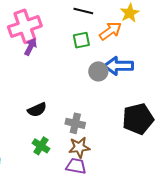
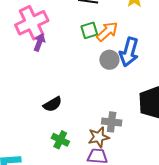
orange arrow: (110, 31) -> (107, 32), moved
blue arrow: (119, 66) -> (129, 52), turned -68
gray cross: (75, 123) -> (112, 122), moved

